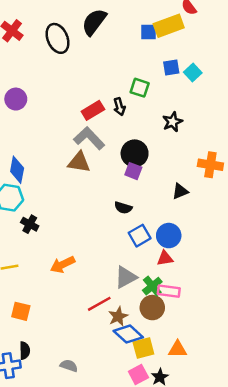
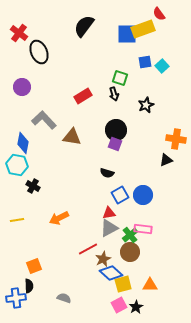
blue square: (148, 32) -> (127, 34), size x1.5
black ellipse: (57, 38) -> (39, 52), moved
black arrow: (119, 107) -> (114, 94), moved
gray L-shape: (89, 138) -> (44, 120), moved
black triangle: (180, 191) -> (166, 160), moved
red triangle: (165, 258) -> (109, 213), moved
pink rectangle: (169, 291) -> (143, 229), moved
orange square: (21, 311) -> (34, 266), moved, turned -35

